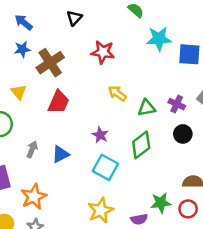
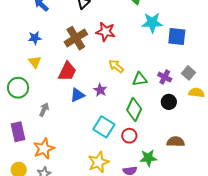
blue star: (22, 49) -> (35, 38), moved
brown cross: (50, 63) -> (76, 38), moved
purple star: (100, 135) -> (100, 90), moved
green diamond: (141, 145) -> (134, 109), turned -30
blue triangle: (60, 154) -> (77, 95), moved
red circle: (188, 209) -> (129, 136), moved

